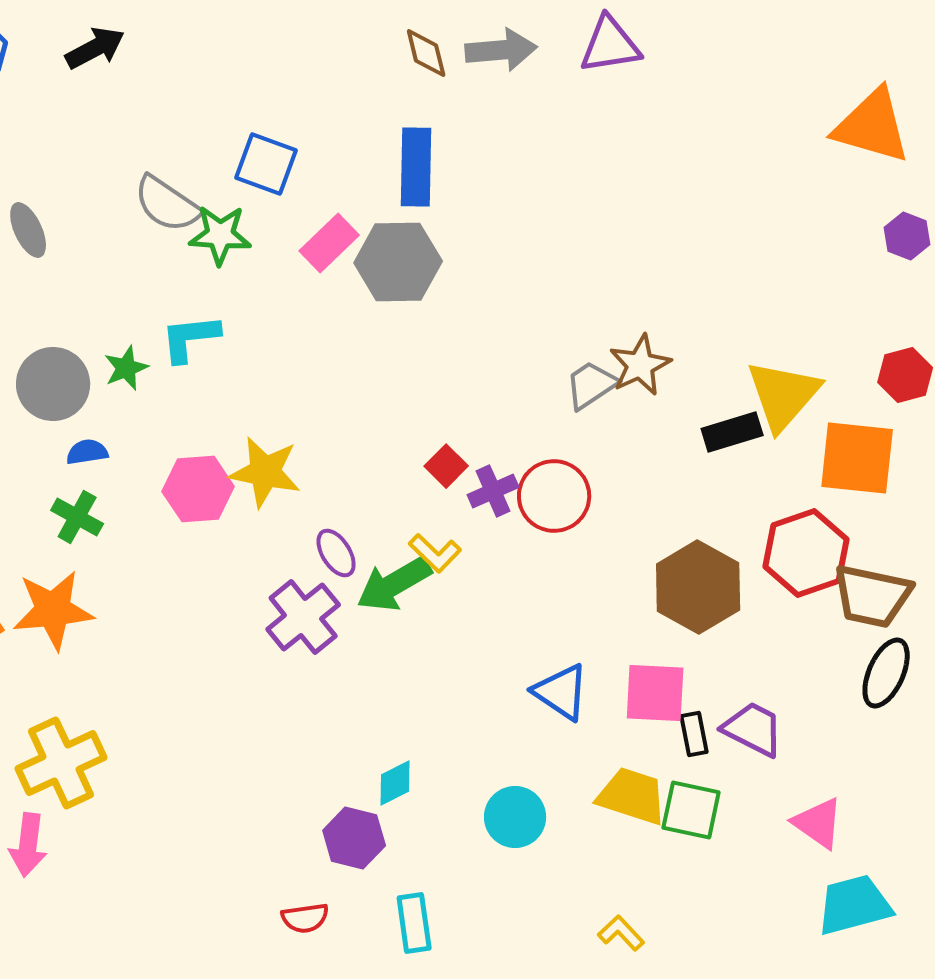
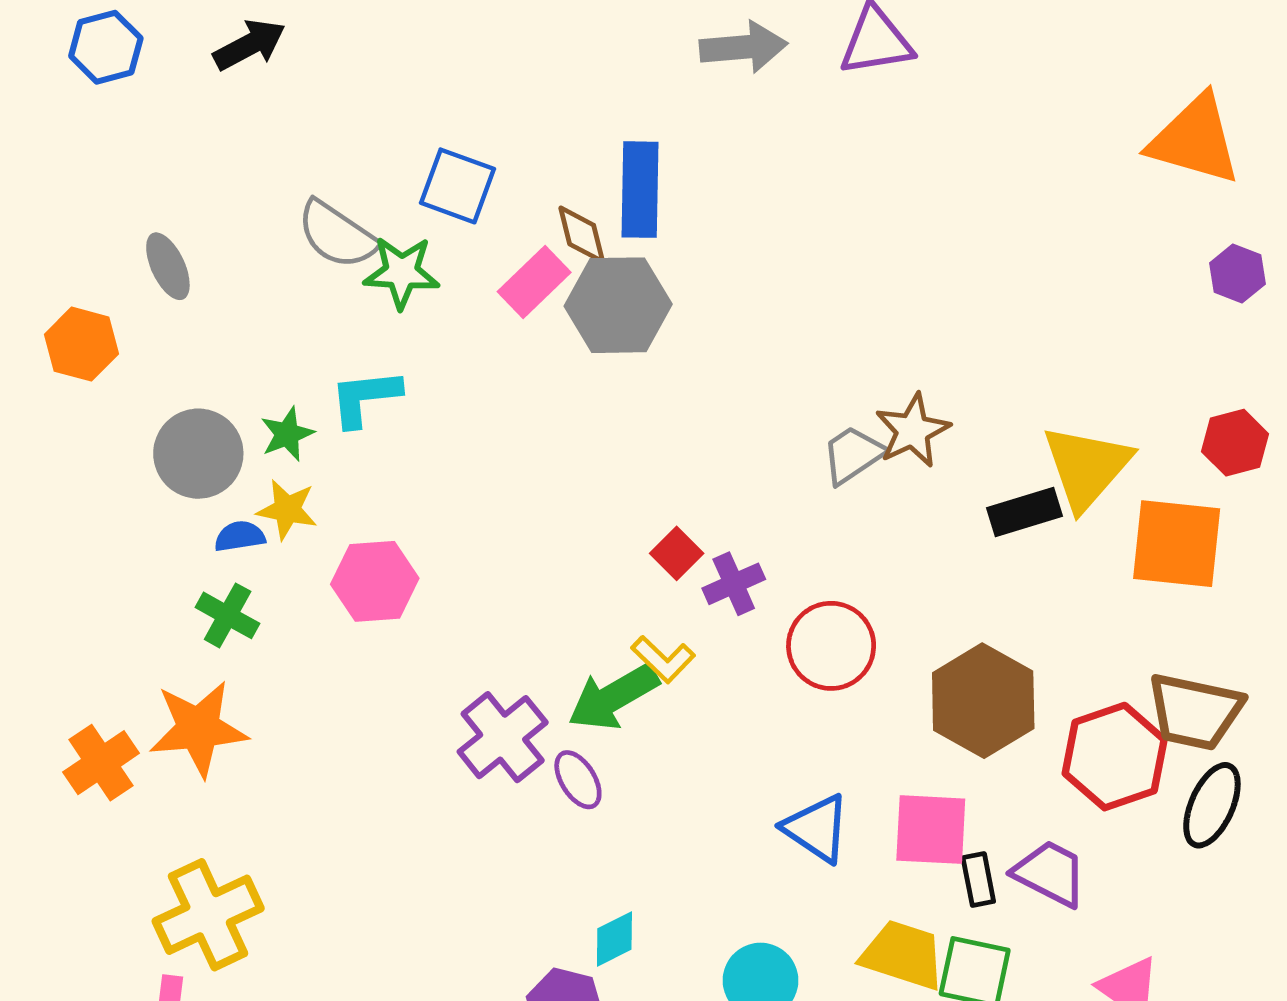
brown diamond: (426, 53) -> (582, 235), moved
yellow star: (265, 472) -> (287, 510), moved, size x0.7
red circle: (554, 496) -> (831, 646), moved
purple ellipse: (336, 553) -> (578, 780), moved
red hexagon: (806, 553) -> (1115, 757), moved

